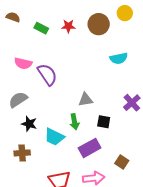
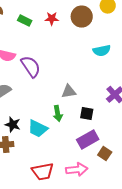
black star: (29, 124) -> (13, 125), moved
purple rectangle: (90, 148) -> (88, 140), moved

